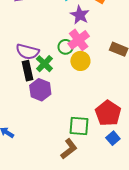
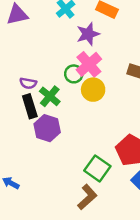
purple star: (80, 15) -> (88, 34), turned 30
purple semicircle: (28, 52) -> (28, 83), size x0.6
green square: (79, 126) -> (97, 168), turned 35

